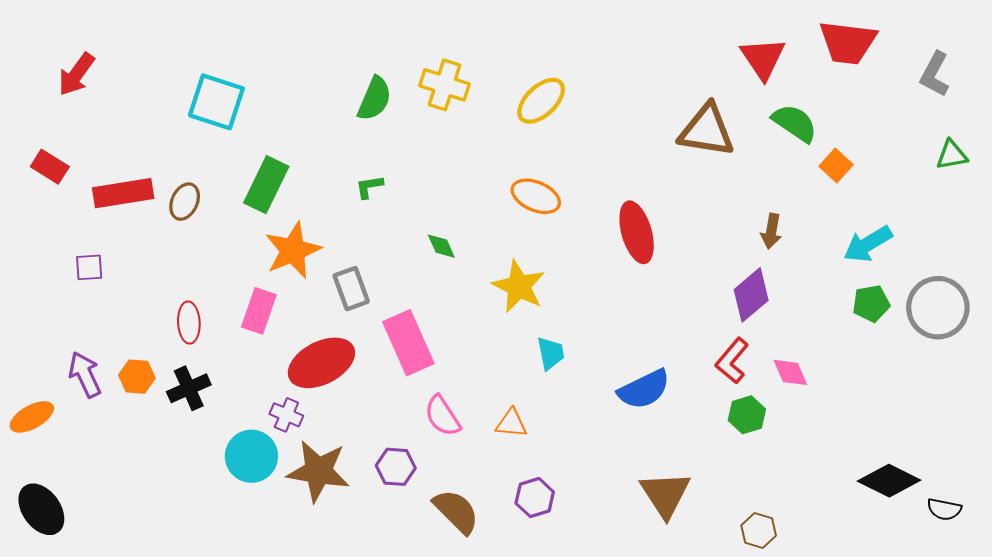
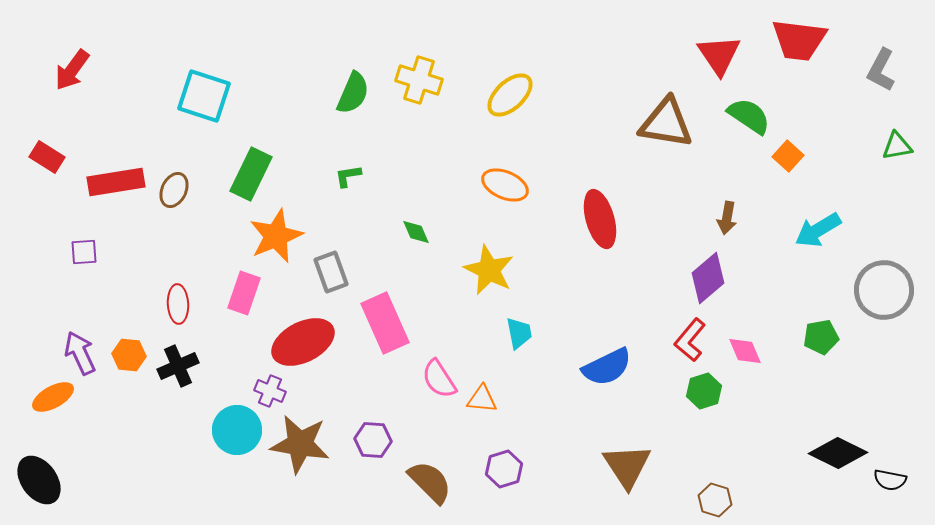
green pentagon: (871, 303) -> (821, 337), moved
pink semicircle: (442, 416) -> (439, 379), moved
orange ellipse: (32, 417) -> (53, 397), moved

